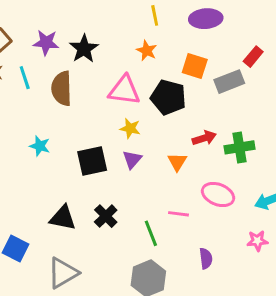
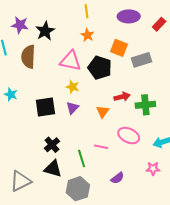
yellow line: (155, 15) -> (86, 11), moved
red rectangle: (253, 57) -> (159, 24), moved
black triangle: (63, 218) -> (53, 169), moved
purple semicircle: (206, 258) -> (117, 178), turned 56

